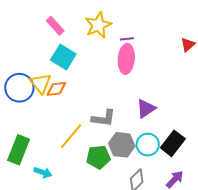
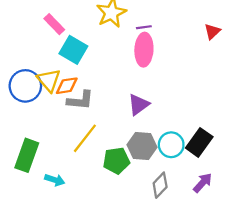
pink rectangle: (55, 26) -> (54, 24), moved
purple triangle: (146, 108) -> (139, 105), moved
gray L-shape: (104, 118) -> (80, 100), moved

